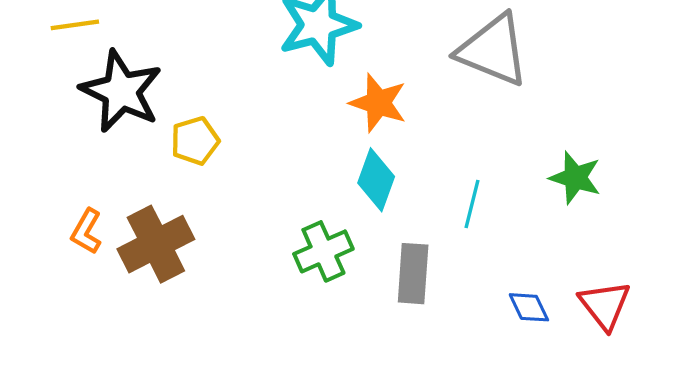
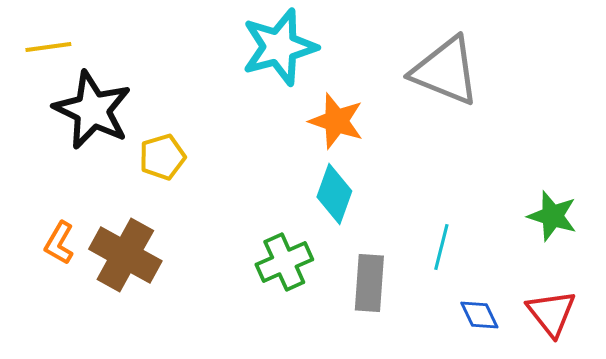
green star: (575, 178) -> (552, 216), moved
cyan line: (472, 204) -> (441, 247), moved
brown cross: (156, 244) -> (125, 255), turned -34

